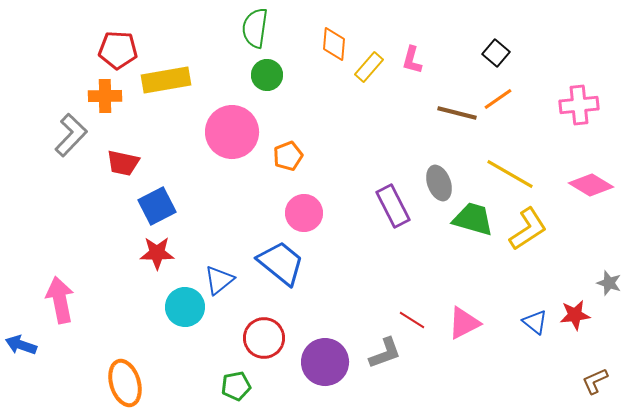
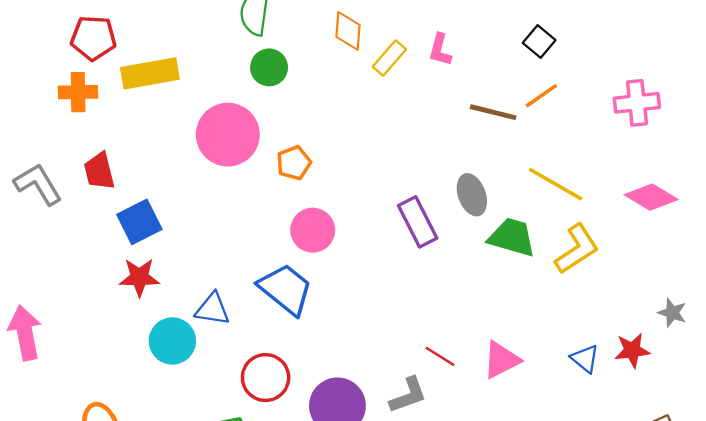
gray L-shape: (71, 135) -> (38, 184), moved, turned -75
red trapezoid: (123, 163) -> (99, 171), turned 64
blue triangle: (219, 280) -> (212, 309), turned 48

